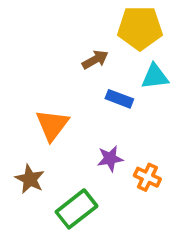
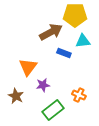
brown arrow: (95, 60) -> (51, 32), size x1.6
purple star: (110, 159) -> (43, 85), moved
green rectangle: (77, 209) -> (53, 110), moved

